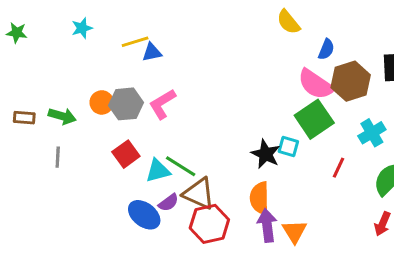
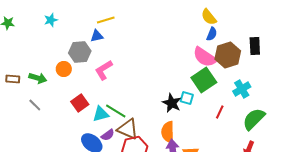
yellow semicircle: (288, 22) -> (209, 17), moved
yellow line: (135, 42) -> (106, 20), moved
gray hexagon: (126, 104) -> (80, 52), moved
gray line: (58, 157) -> (35, 105), turned -48

